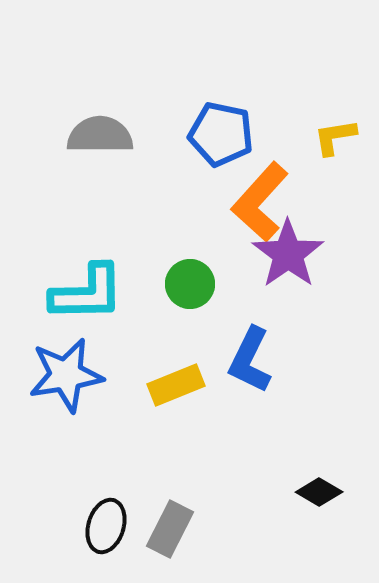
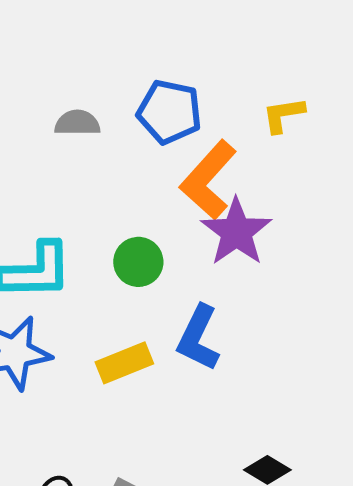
gray semicircle: (100, 135) -> (77, 123), moved, size x0.7

